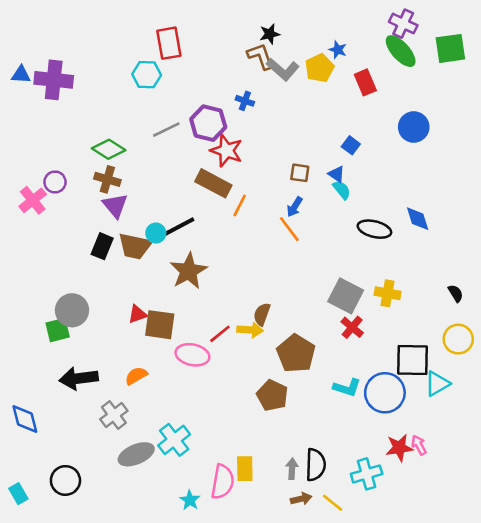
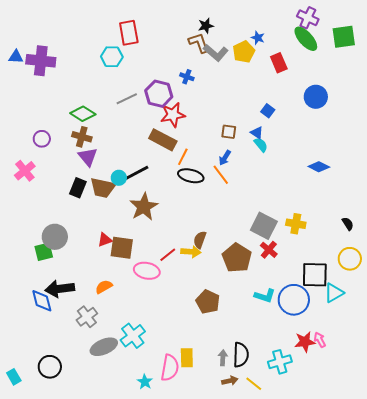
red star: (226, 151) -> (173, 115), turned -30
pink cross: (33, 200) -> (25, 171), moved
blue diamond: (418, 219) -> (319, 167), turned -45
black ellipse: (374, 229) -> (191, 176), moved
brown pentagon: (296, 353) -> (237, 258), moved
blue diamond: (25, 419) -> (42, 301), moved

